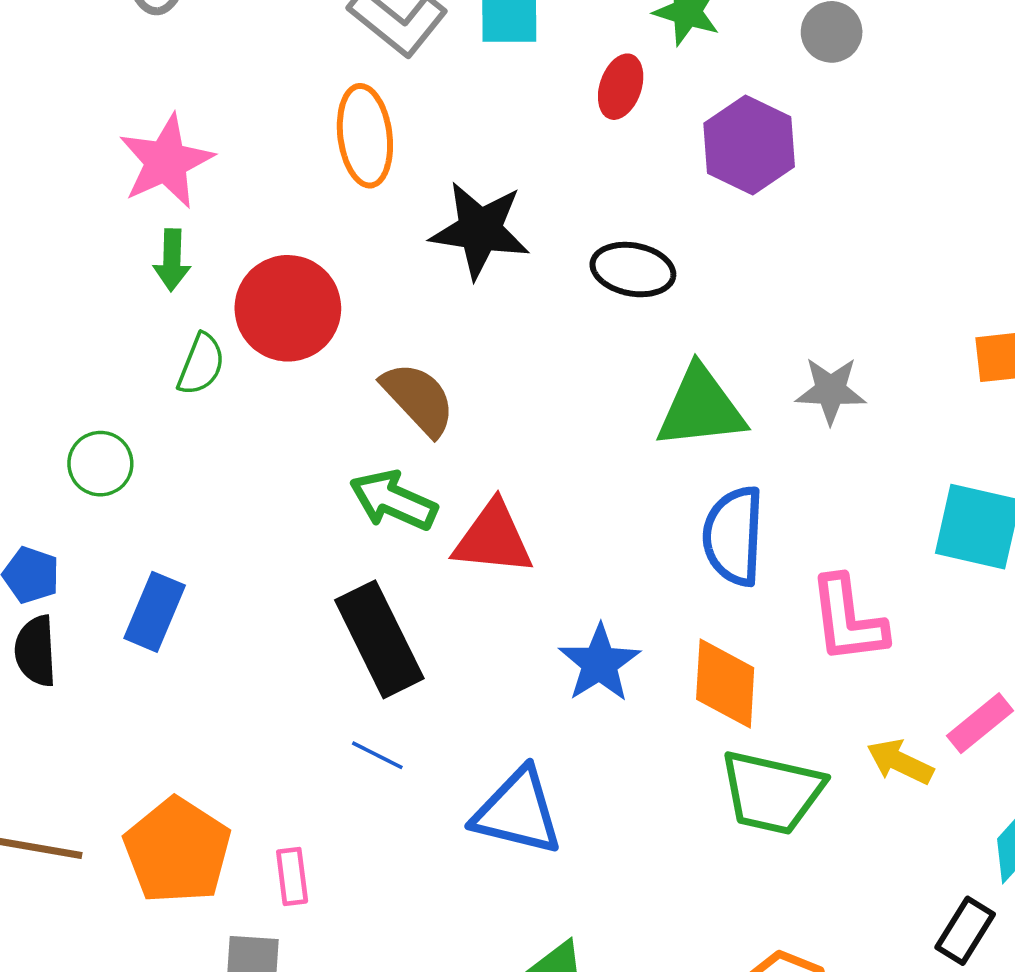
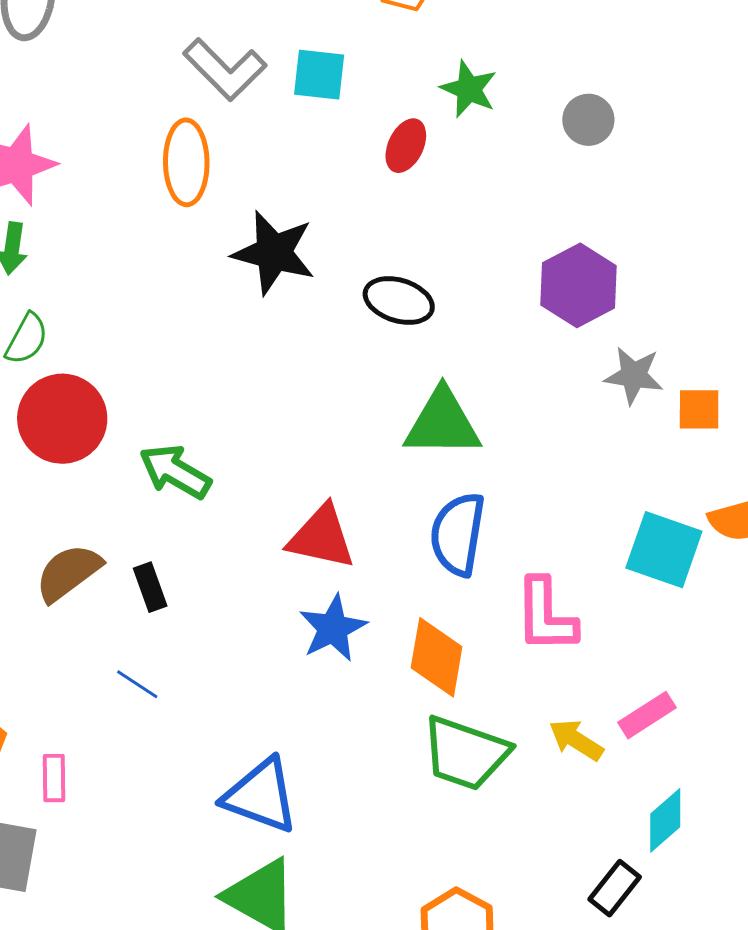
purple hexagon: (749, 145) -> (579, 285), moved
red circle: (288, 308) -> (62, 419), moved
gray star: (831, 390) -> (634, 375), moved
brown semicircle: (418, 399) -> (68, 573), moved, turned -90
red triangle: (493, 538) -> (321, 537), moved
black rectangle: (379, 639) -> (150, 587), size x0.5
blue triangle: (518, 812) -> (261, 796), moved

